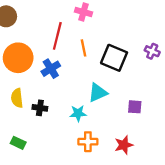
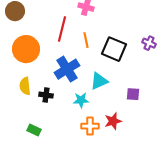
blue cross: (51, 69) -> (67, 69), moved, size x1.4
green rectangle: (18, 143) -> (34, 130), moved
red star: (124, 145) -> (113, 121), moved

